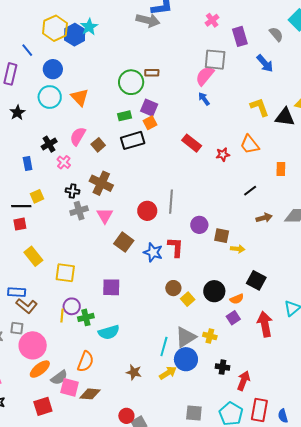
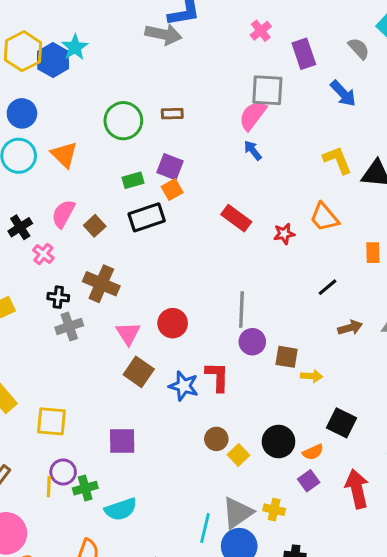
green circle: (131, 82) -> (123, 121), moved
gray line: (171, 202) -> (241, 309), moved
pink triangle: (105, 216) -> (128, 333), moved

